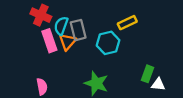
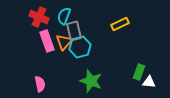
cyan semicircle: (61, 26) -> (64, 16), moved
cyan hexagon: (108, 43) -> (80, 47), moved

